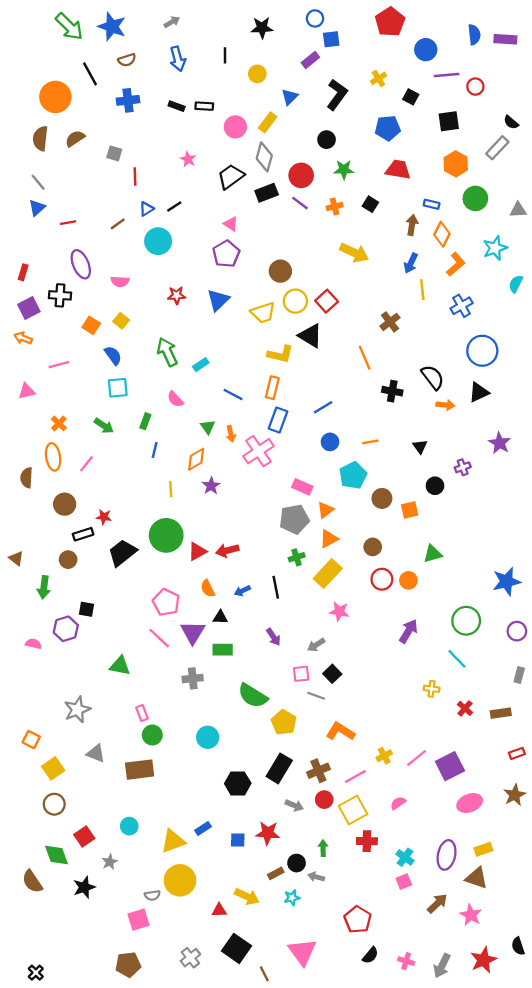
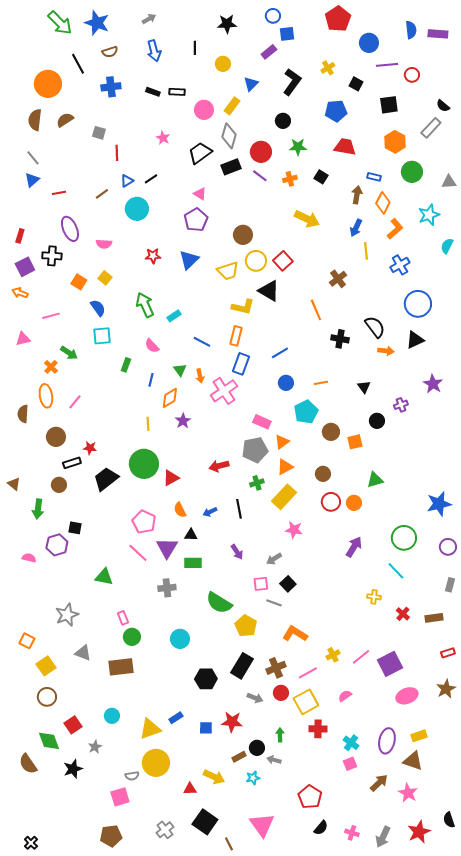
green arrow: (104, 426) -> (69, 353), moved
blue line: (155, 450) -> (151, 380), moved
red arrow: (227, 550) -> (219, 466), moved

